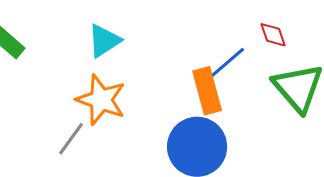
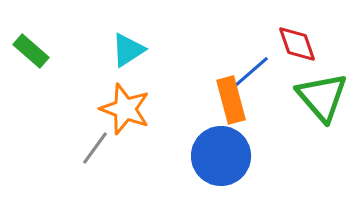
red diamond: (273, 35) -> (297, 44), size x1.4

